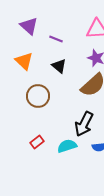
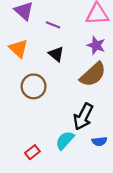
red rectangle: (37, 142) -> (32, 152), moved
cyan semicircle: (67, 146) -> (65, 140), turned -30

